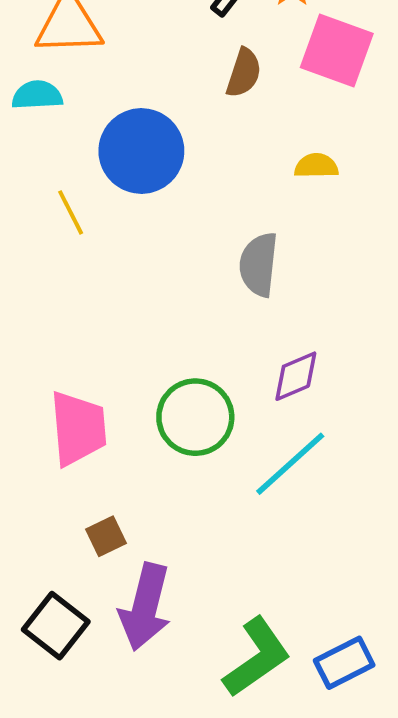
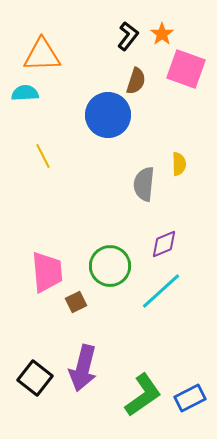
blue circle: (141, 151) -> (108, 115), moved
yellow semicircle: (316, 166) -> (179, 164), moved, turned 90
brown square: (106, 536) -> (76, 302), moved

